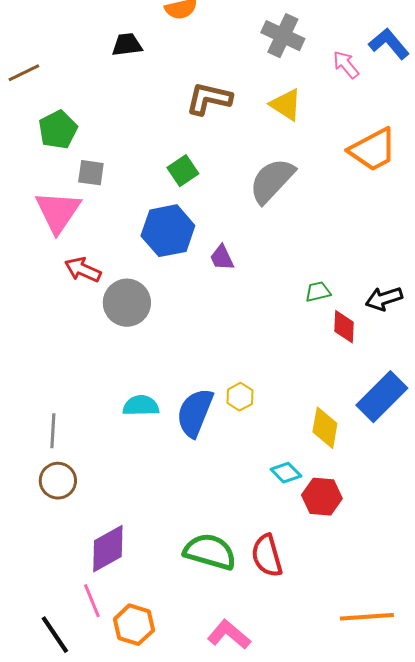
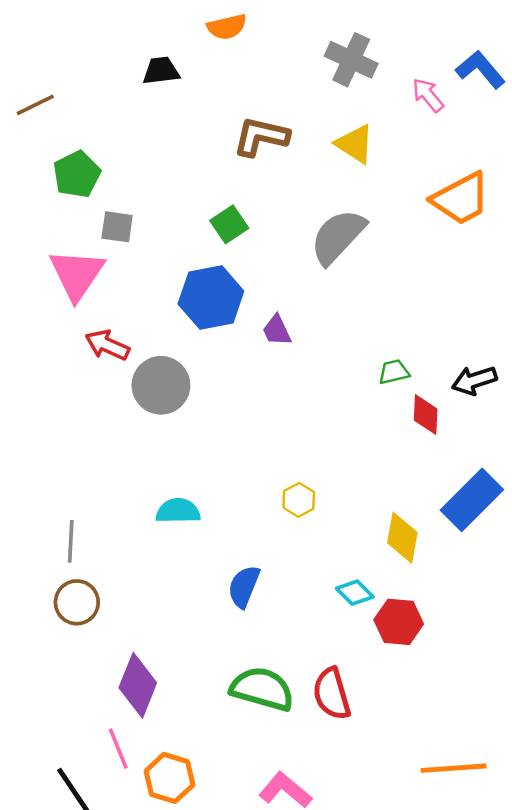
blue semicircle: (195, 413) -> (244, 586), moved, size x0.7
purple diamond: (108, 549) -> (138, 685), turned -39

